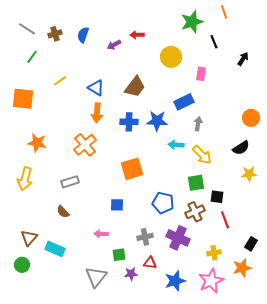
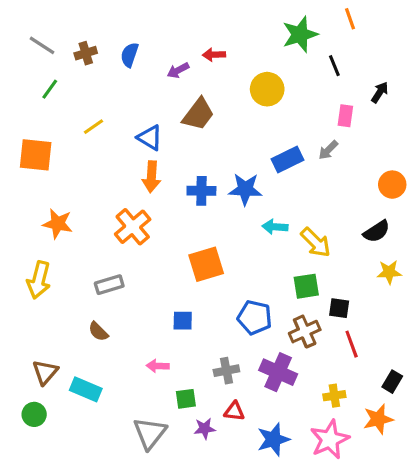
pink rectangle: (201, 74) -> (345, 116), moved
brown trapezoid: (135, 87) -> (198, 114), moved
gray arrow: (198, 124) -> (328, 150), moved, turned -144

